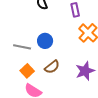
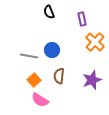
brown semicircle: (52, 67) -> (59, 76), turned 133

